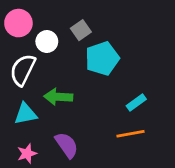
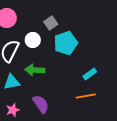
white circle: (47, 41) -> (33, 40), moved

